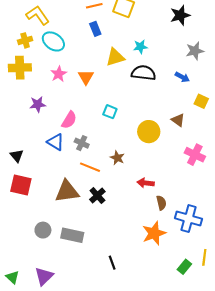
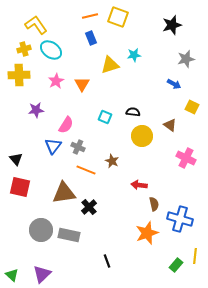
black semicircle: (144, 73) -> (133, 112), moved, size x0.6
blue triangle: (55, 142) -> (53, 146), turned 36
black cross: (97, 195) -> (89, 207), moved
gray circle: (43, 230) -> (41, 230), size x1.5

